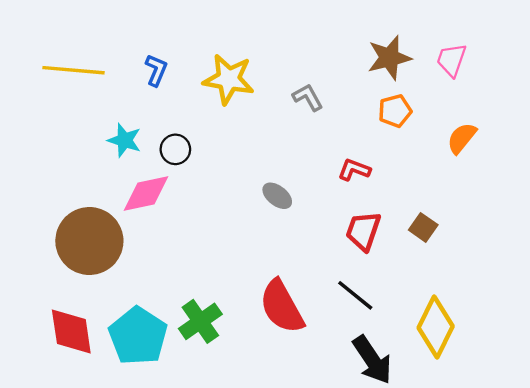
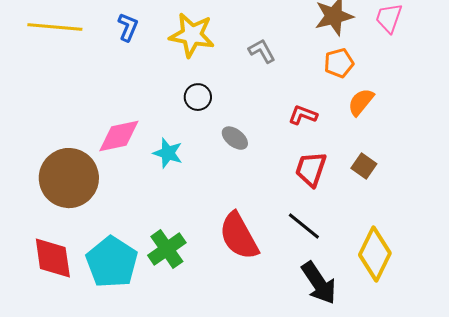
orange semicircle: (462, 138) -> (361, 102), moved
cyan star: (124, 140) -> (168, 153), moved
black circle: (175, 149) -> (198, 97), moved

